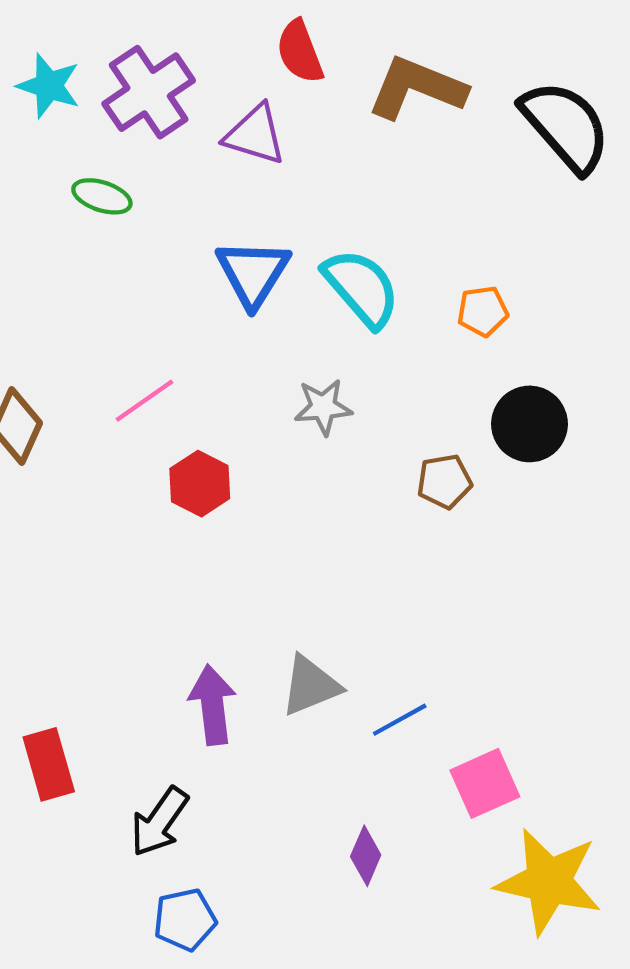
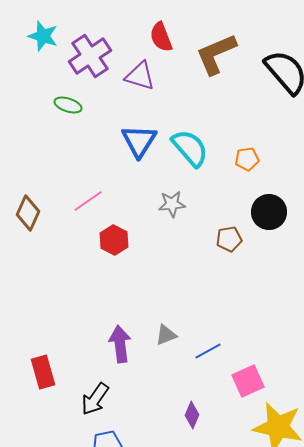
cyan star: (49, 86) -> (43, 36), moved
brown L-shape: (417, 88) -> (216, 54), turned -45
gray triangle: (310, 686) -> (166, 335), size x0.7

